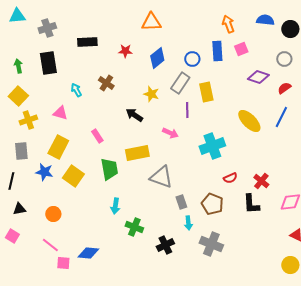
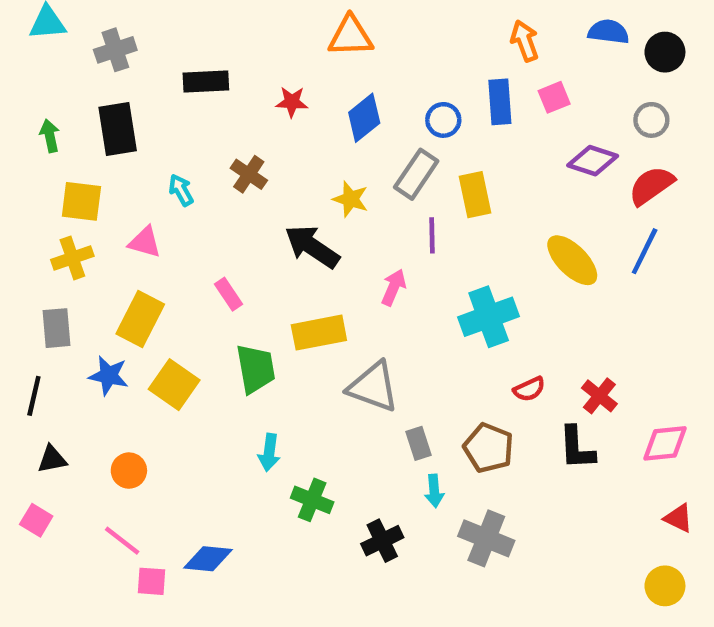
red semicircle: (284, 88) -> (651, 186), size x1.5
yellow square: (18, 96) -> (81, 201), moved, turned -36
black arrow: (134, 115) -> (312, 247), size x1.4
pink arrow: (170, 133) -> (394, 287), turned -91

